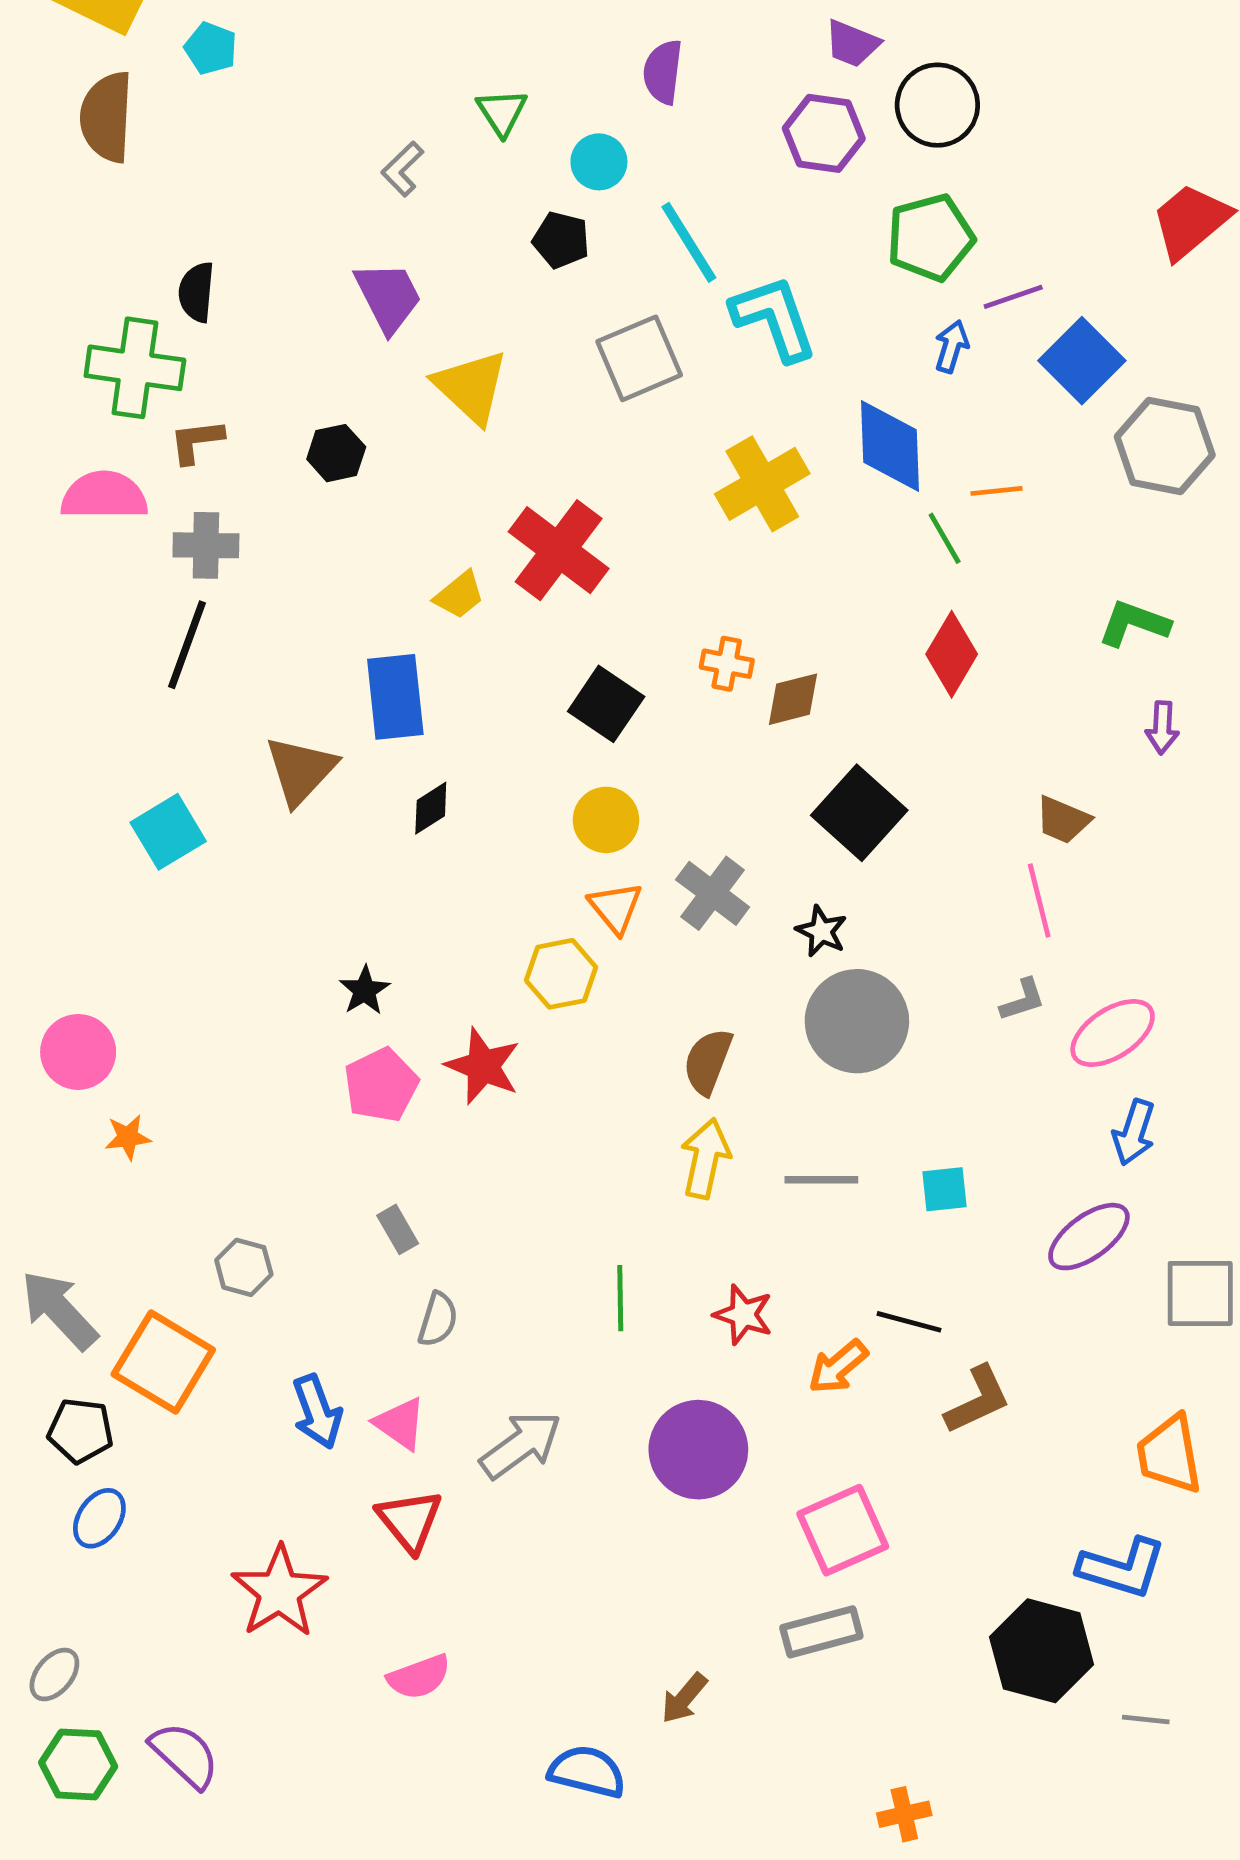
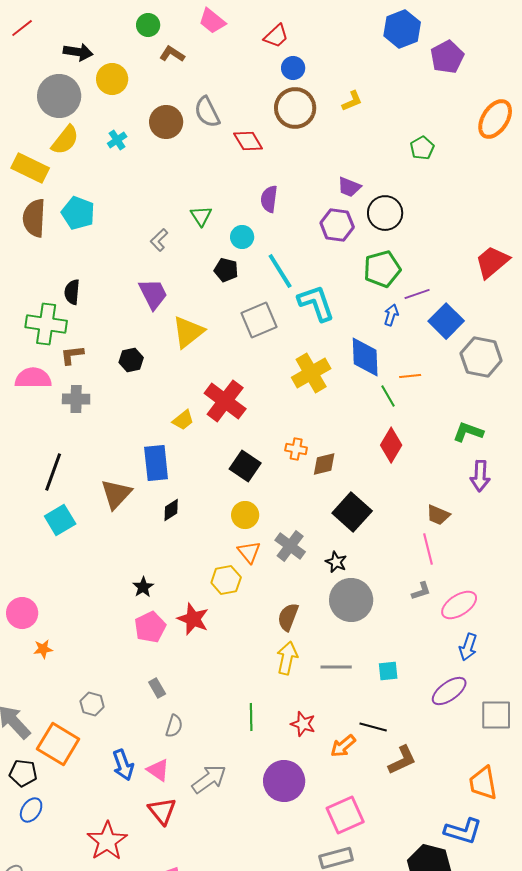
cyan pentagon: (211, 48) -> (78, 213), moved, size x1.5
yellow triangle: (471, 387) -> (188, 332), turned 39
black line: (187, 645) -> (53, 472), moved
purple arrow: (1162, 728) -> (480, 476), size x1.4

